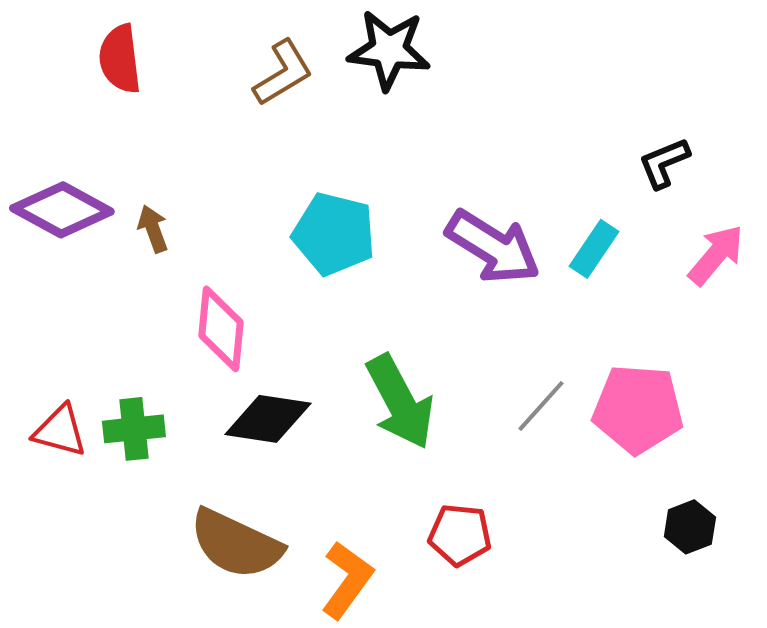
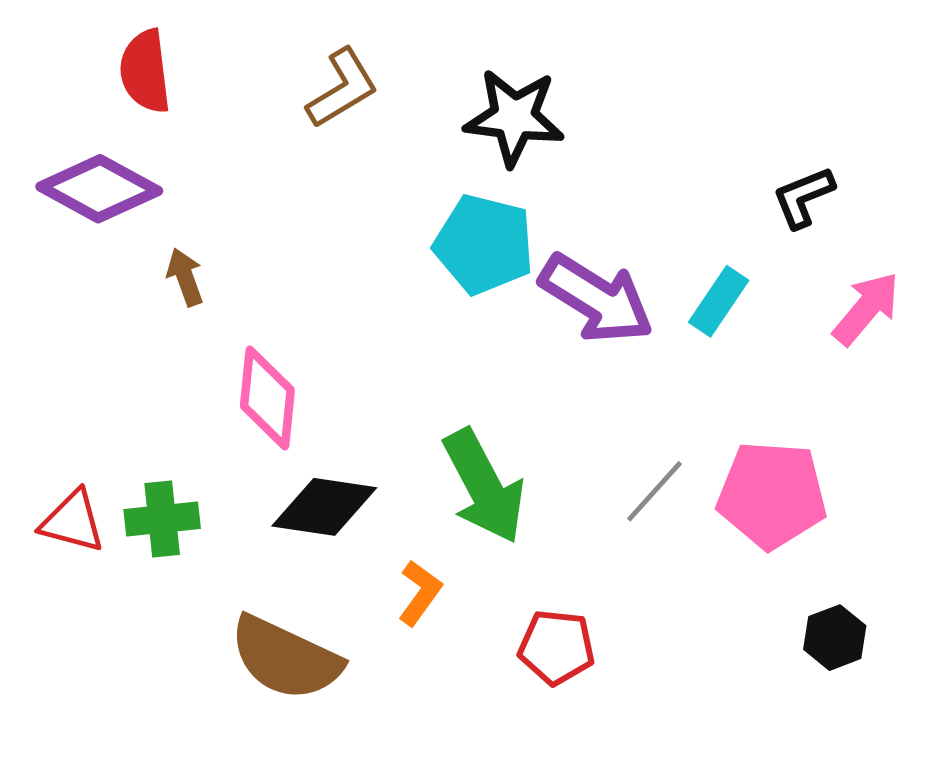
black star: (389, 50) -> (514, 117), moved
purple diamond: (62, 210) -> (99, 189), moved
cyan pentagon: (334, 234) -> (484, 244), moved
orange L-shape: (347, 580) -> (420, 593), moved, size x0.7

